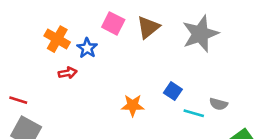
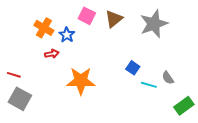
gray semicircle: (218, 104) -> (168, 78), turned 40
orange star: (133, 105) -> (81, 81), moved, size x1.6

